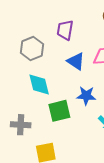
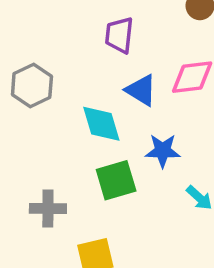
gray hexagon: (32, 49) -> (32, 86), moved
cyan diamond: (39, 84) -> (101, 124), moved

